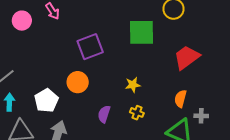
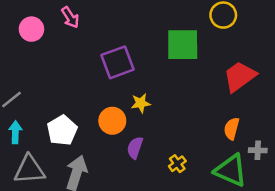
orange circle: (78, 82) -> (112, 121), moved
yellow star: (133, 85) -> (141, 103), moved
yellow cross: (137, 113) -> (177, 164), moved, turned 32

